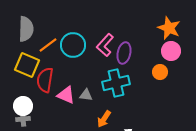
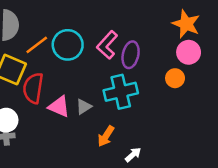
gray triangle: (86, 95) -> (84, 107), turned -40

